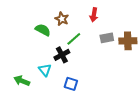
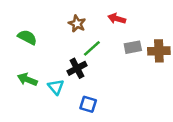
red arrow: (94, 15) -> (117, 19), turned 96
green semicircle: (43, 30) -> (27, 37), moved
green arrow: (22, 81) -> (27, 79), moved

